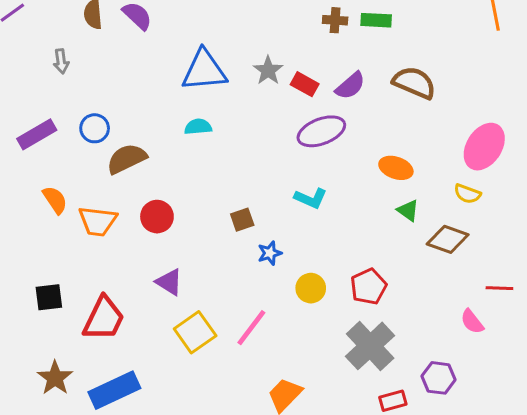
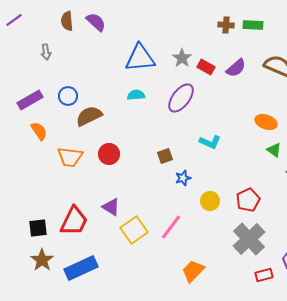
purple ellipse: (321, 131) -> (181, 98), moved, turned -32
orange semicircle: (55, 200) -> (39, 131), moved
purple triangle: (169, 282) -> (111, 207), moved
black square: (49, 297) -> (38, 228), moved

